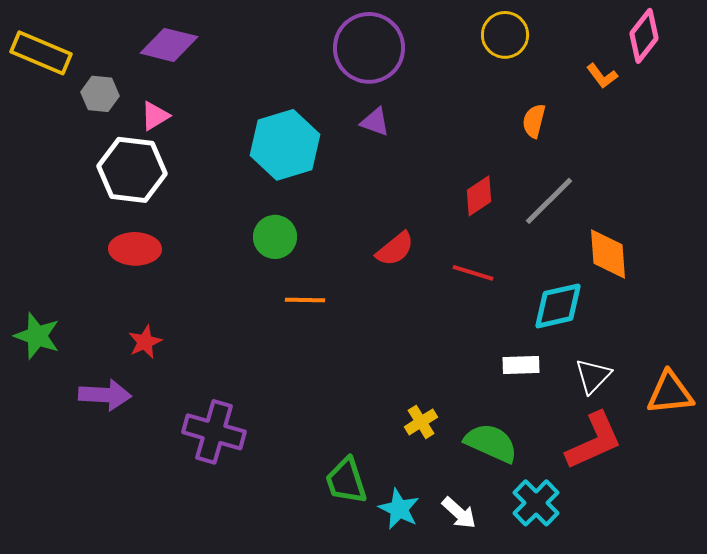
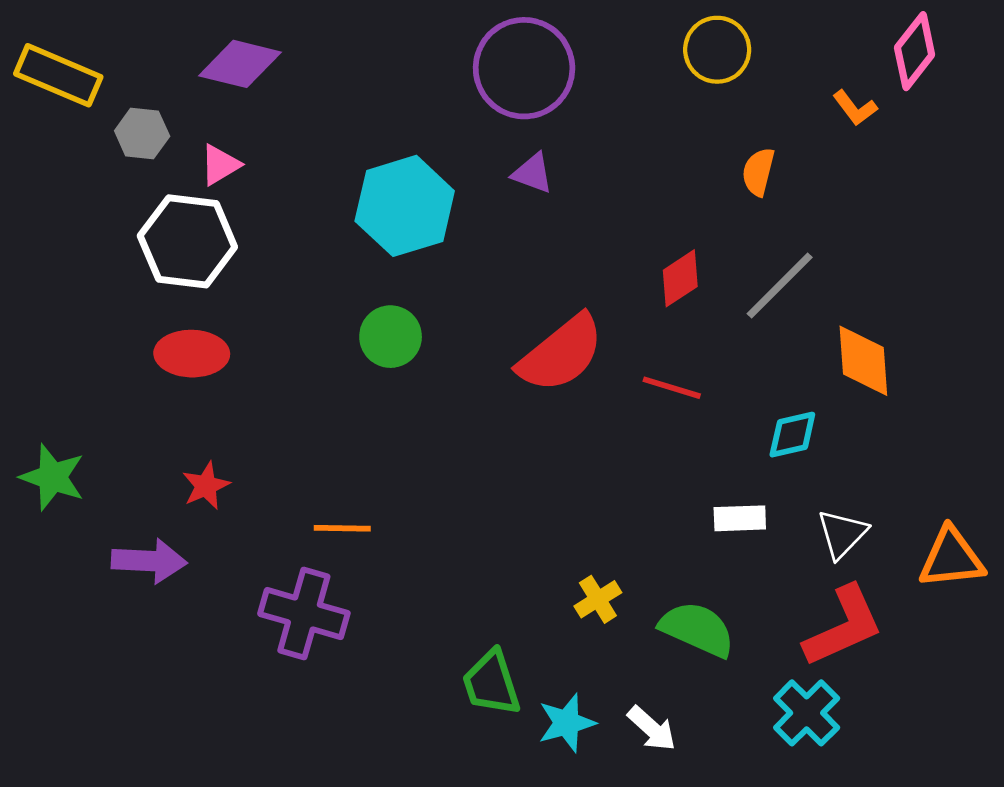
red semicircle: (395, 249) -> (561, 354), size x1.6
orange line: (305, 300) -> (342, 528), moved
cyan diamond: (558, 306) -> (792, 435), size x0.7
cyan cross: (536, 503) -> (807, 713), moved
cyan star: (399, 509) -> (567, 723), turned 30

